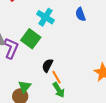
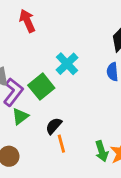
green triangle: (25, 87) -> (20, 116), moved
green arrow: (59, 90) -> (102, 151), moved

